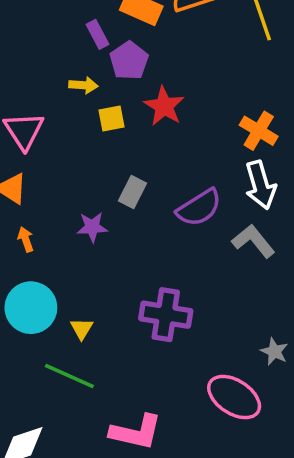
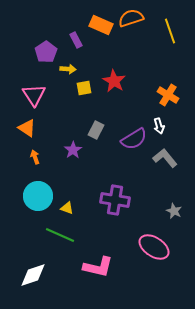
purple pentagon: (129, 61) -> (46, 52), moved
white arrow: (260, 185) -> (159, 126), moved, size x0.6
purple star: (92, 227) -> (73, 150), turned -30
yellow triangle: (82, 329) -> (67, 208), turned -40
gray star: (274, 351) -> (174, 211), moved

